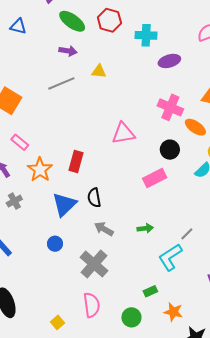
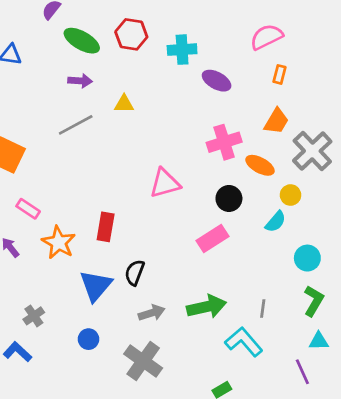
purple ellipse: (169, 61) -> (217, 81), turned 50
pink cross: (170, 107) -> (224, 142), turned -35
black semicircle: (94, 198) -> (135, 273), turned 36
gray cross: (14, 201) -> (34, 316), moved
green arrow: (145, 228) -> (207, 307), size x1.8
gray arrow: (104, 229) -> (152, 313), turned 138
gray line: (187, 234) -> (263, 309), turned -32
cyan L-shape: (170, 257) -> (244, 342), turned 88

